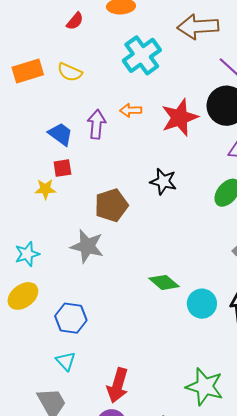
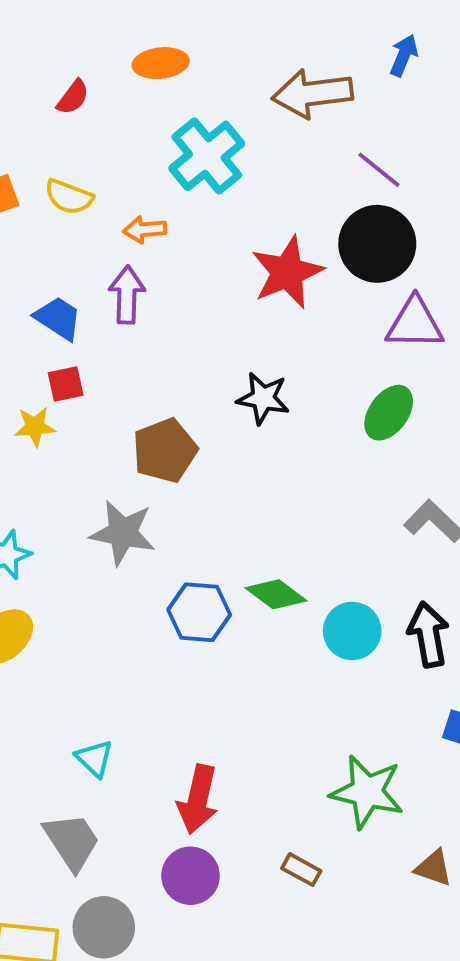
orange arrow: (131, 110) -> (145, 230), moved
blue hexagon: (71, 318) -> (199, 612), moved

